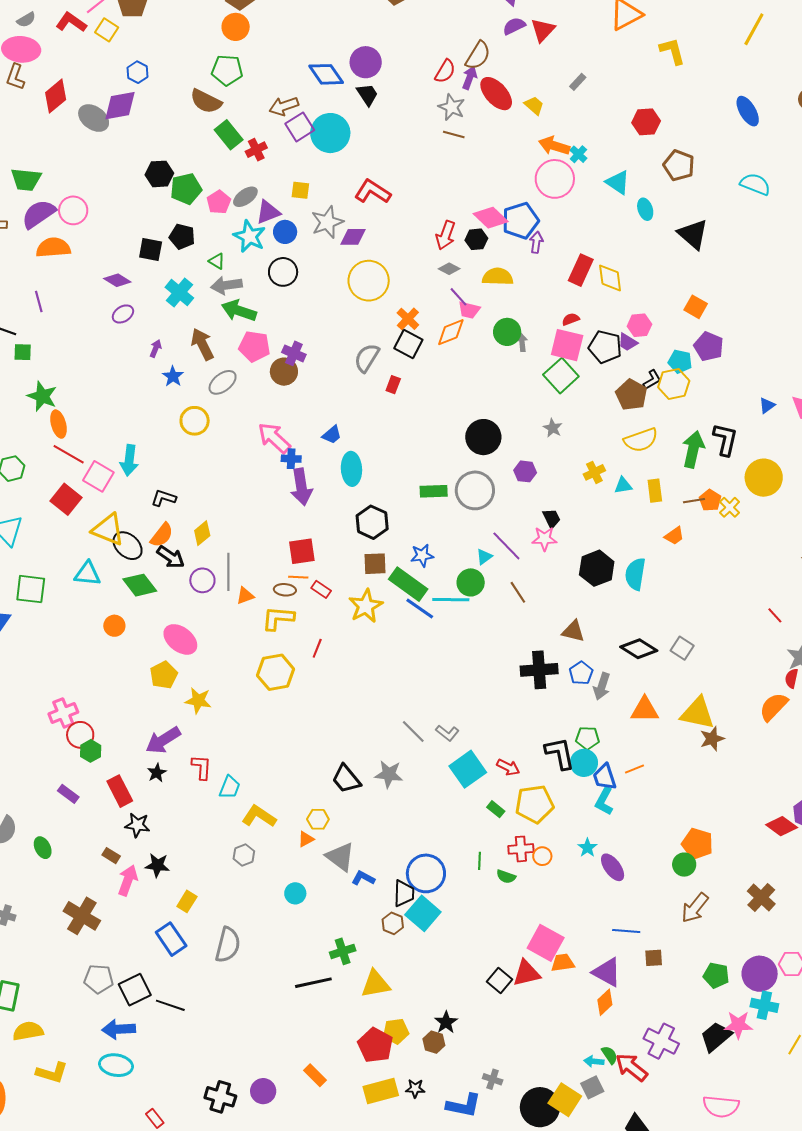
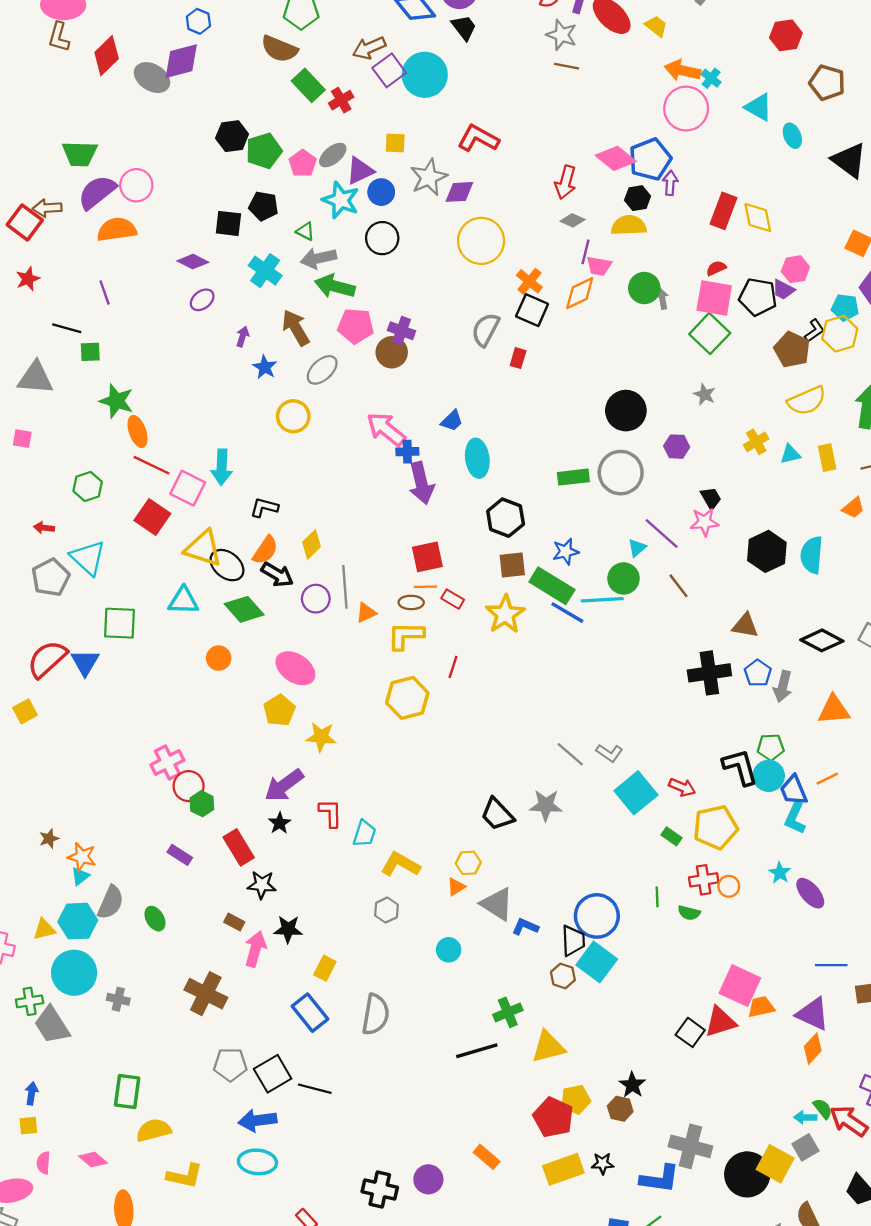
black hexagon: (476, 239) -> (638, 198), moved
purple line: (458, 297) -> (585, 252), turned 60
gray cross: (493, 1079) -> (690, 1146), size x1.8

